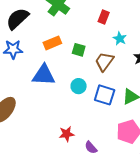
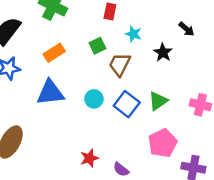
green square: (79, 50) -> (97, 46), moved, turned -32
blue square: (105, 95) -> (127, 104), turned 30

